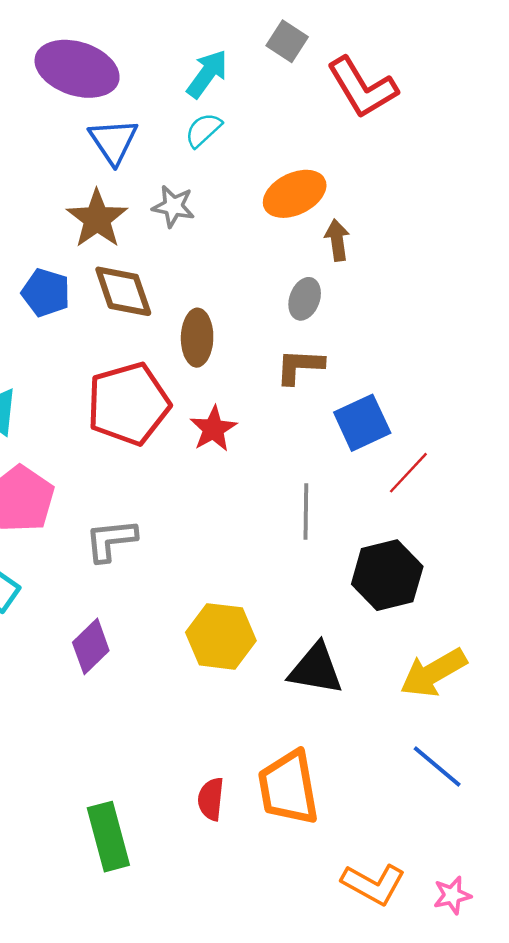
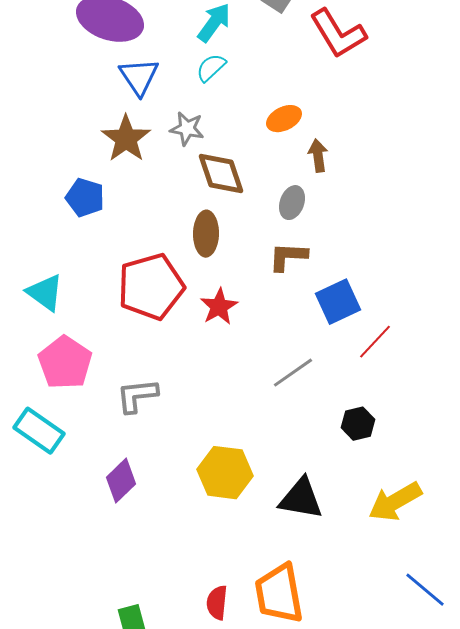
orange ellipse: (295, 194) -> (284, 119), size x0.7
brown diamond: (123, 291) -> (221, 174), moved
gray line: (306, 511) -> (293, 373), turned 54
black hexagon: (387, 575) -> (358, 424), size x0.6
blue line: (437, 766) -> (425, 590), moved

